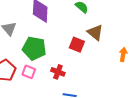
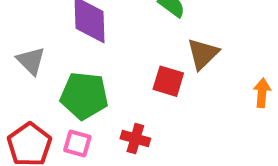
brown triangle: (95, 32) -> (203, 54), turned 42

